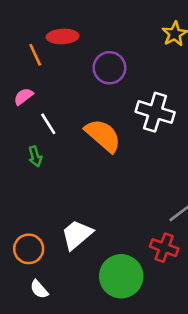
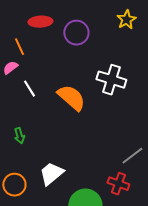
orange line: (35, 55) -> (19, 47), moved
purple circle: (109, 68) -> (76, 33), moved
green arrow: (35, 156) -> (19, 136), moved

